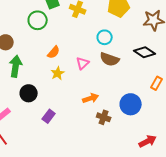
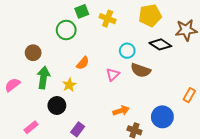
cyan circle: (105, 37) -> (127, 51), moved
black diamond: (145, 52) -> (160, 44), moved
yellow star: (58, 73) -> (69, 85), moved

